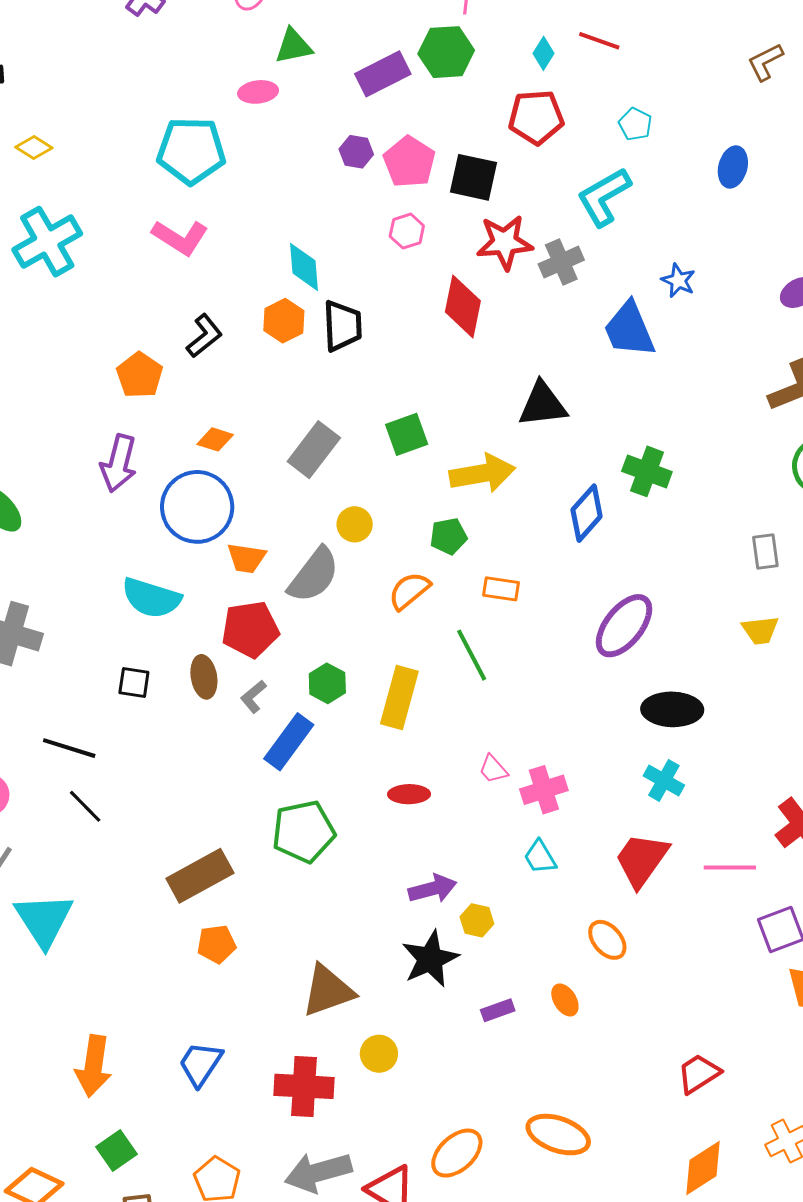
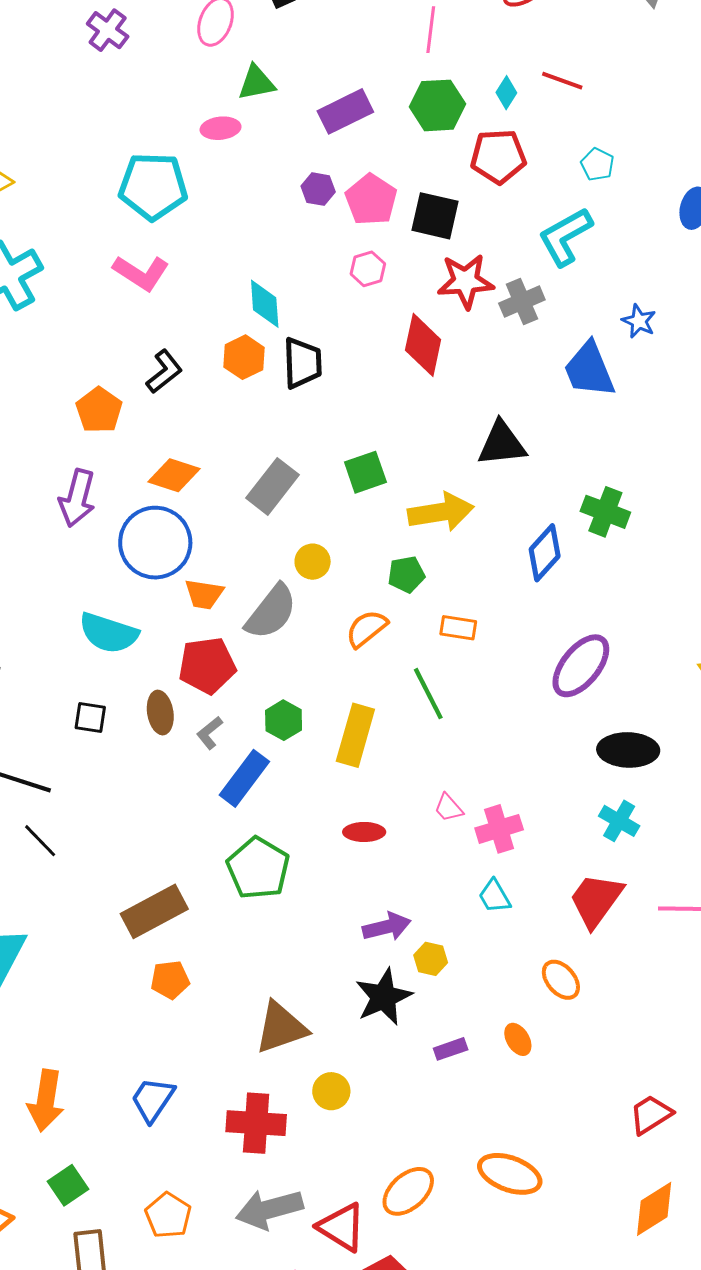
green hexagon: (446, 52) -> (437, 105), moved
orange diamond: (215, 439) -> (174, 475), size x1.4
green pentagon: (303, 832) -> (258, 868), turned -30

